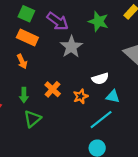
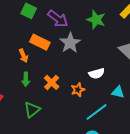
orange rectangle: (27, 37) -> (40, 42), moved
green arrow: (24, 95) -> (26, 79), moved
cyan triangle: (113, 96) -> (118, 92), moved

